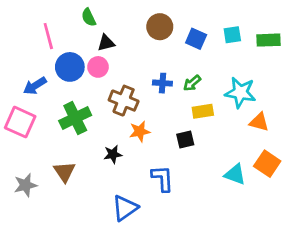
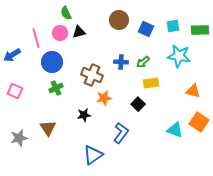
pink line: (48, 36) -> (36, 38), moved
blue circle: (70, 67) -> (52, 62), moved
pink circle: (98, 67) -> (60, 33), moved
blue arrow: (35, 86) -> (12, 55), moved
cyan star: (240, 92) -> (179, 56), moved
green cross: (75, 118) -> (56, 88), size x0.6
pink square: (20, 122) -> (15, 91), size x0.7
black square: (185, 139) -> (138, 104), turned -32
blue L-shape: (162, 178) -> (121, 133), turned 40

